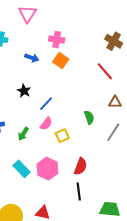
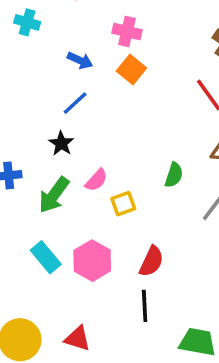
black star: (24, 91) -> (61, 143), moved
blue line: (46, 104) -> (75, 103), moved
green semicircle: (89, 117) -> (174, 175), turned 32
green arrow: (23, 134) -> (54, 195), size x1.5

